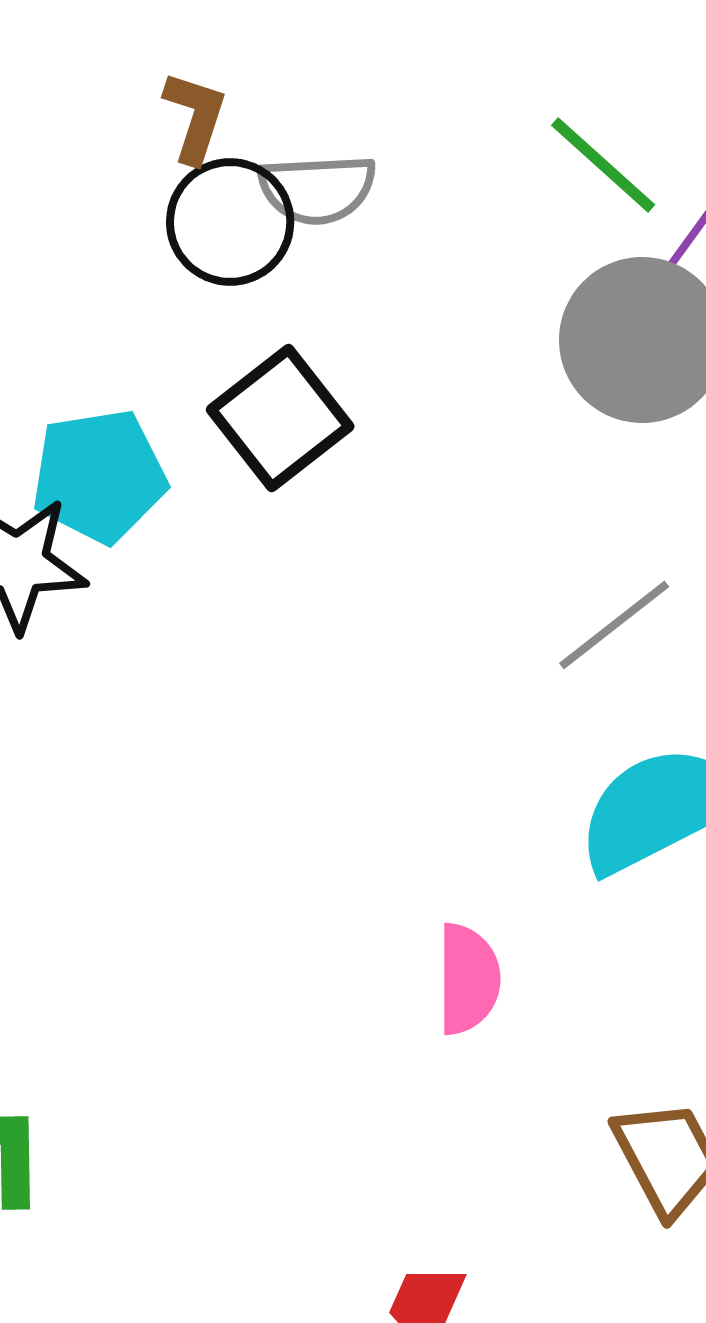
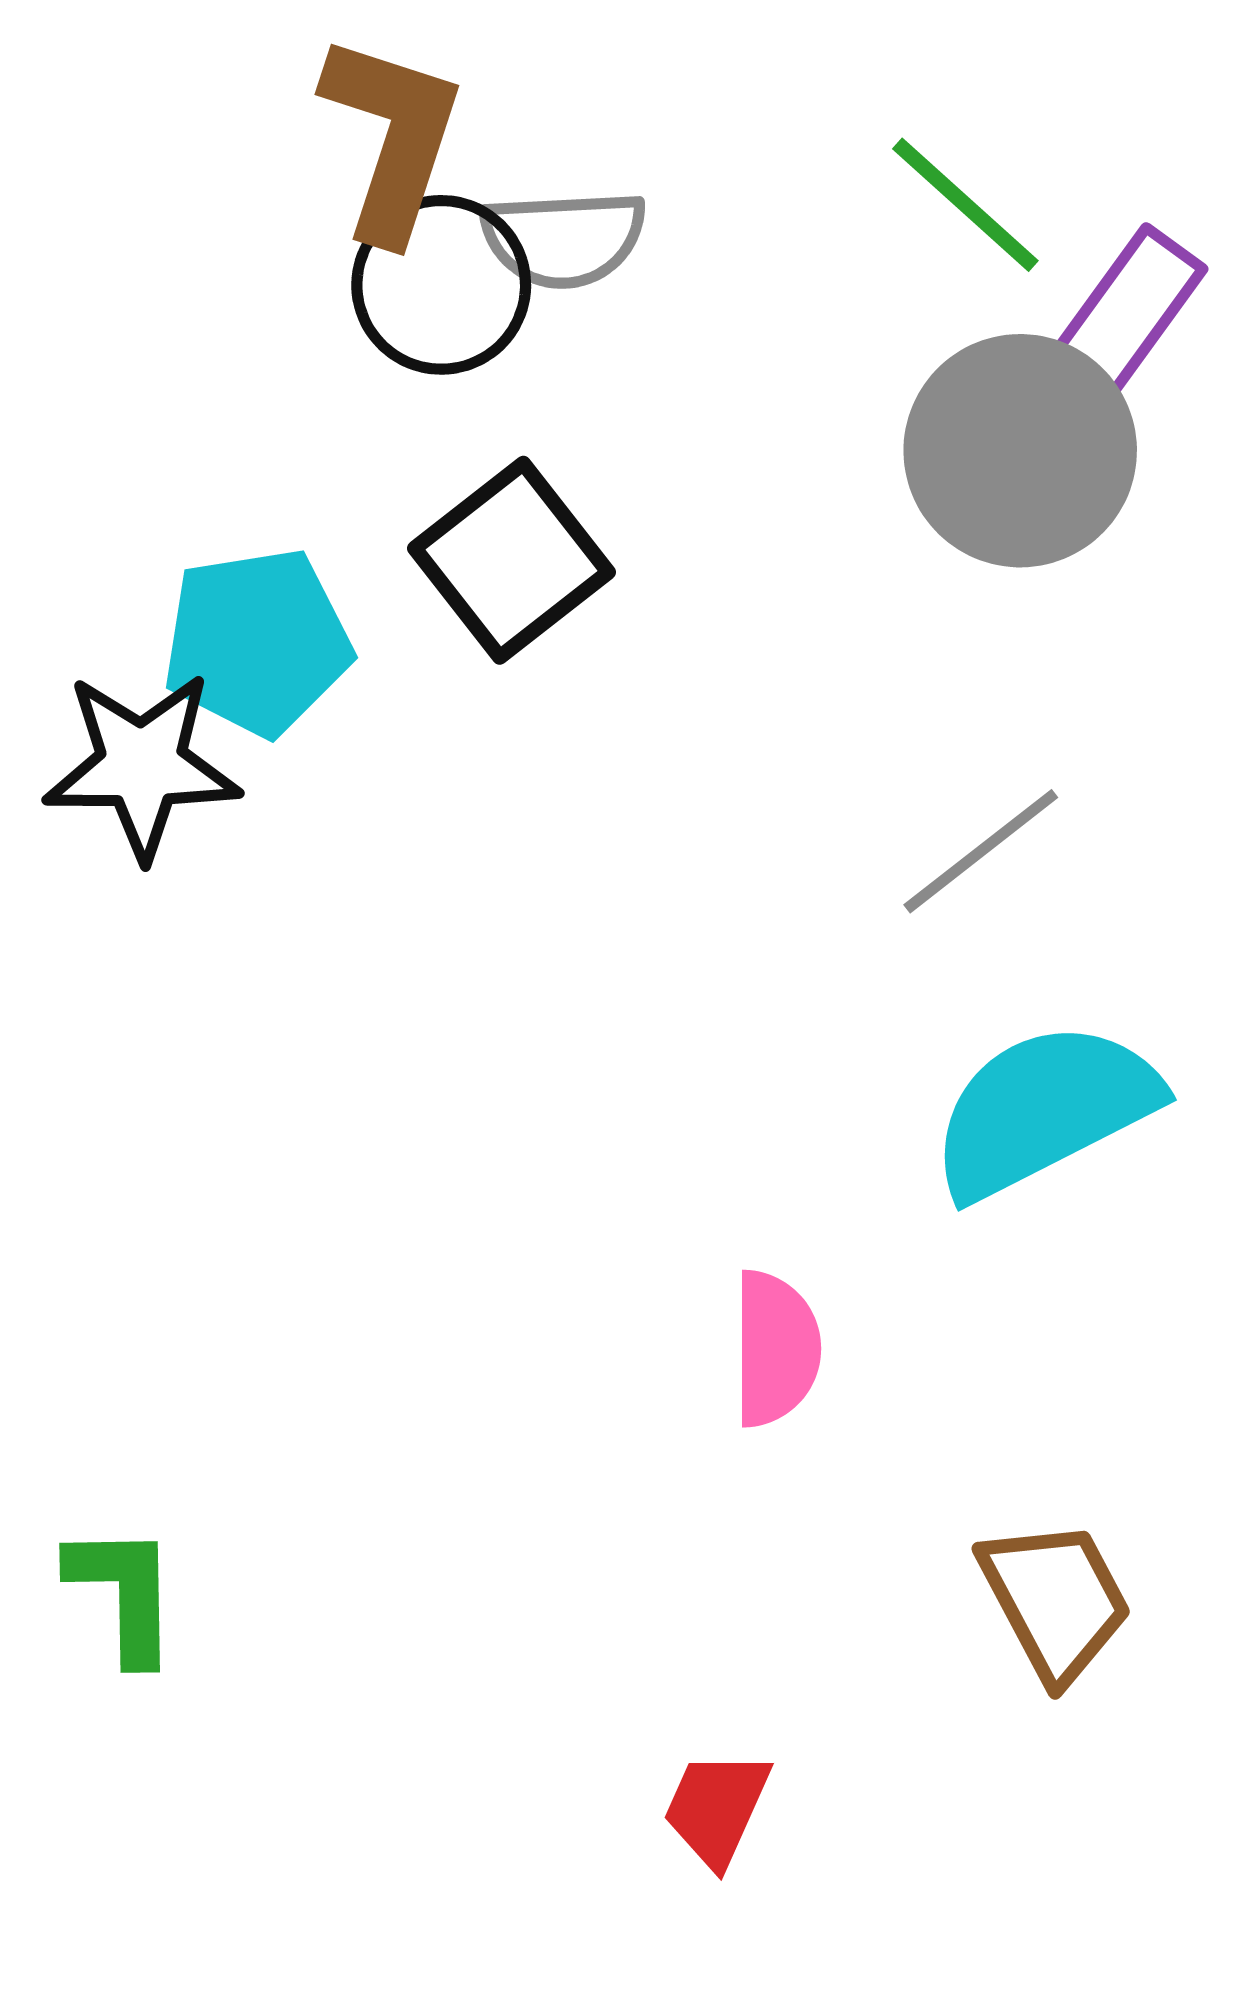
brown L-shape: (195, 117) -> (392, 137), size x1.6

